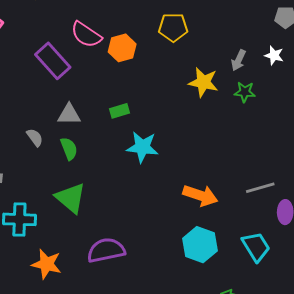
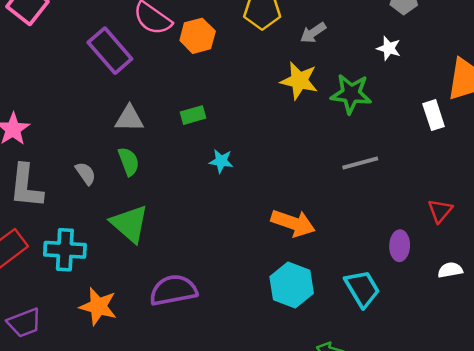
gray arrow: (238, 60) -> (313, 33), moved, turned 30
green star: (245, 92) -> (351, 94), size x1.5
gray semicircle: (35, 137) -> (86, 173), moved
cyan star: (142, 147) -> (221, 161), size x0.6
gray line: (260, 188) -> (360, 163), moved

